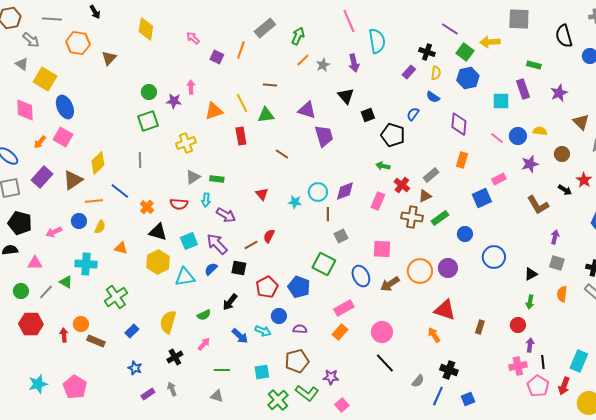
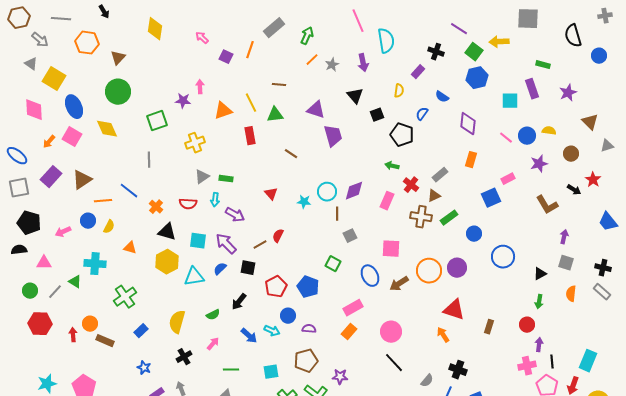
yellow semicircle: (436, 73) -> (399, 91), moved
green circle: (149, 92) -> (118, 92), moved, size x1.6
yellow diamond: (98, 163) -> (107, 129), moved, turned -70
cyan square: (189, 241) -> (198, 241), turned 30
green square: (324, 264) -> (333, 264), size x0.7

